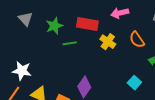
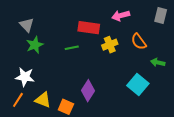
green star: (54, 26) -> (35, 45), moved
yellow cross: (108, 42) -> (110, 45), turned 35
cyan square: (134, 83) -> (138, 85), size x1.5

